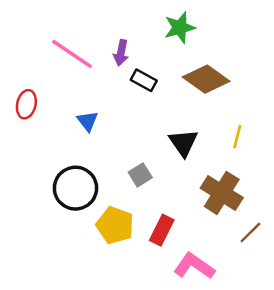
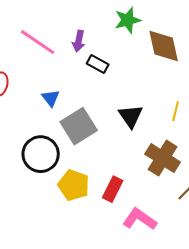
brown diamond: (206, 79) -> (164, 46), moved, turned 42
gray square: (140, 175) -> (79, 126), moved, size x1.8

